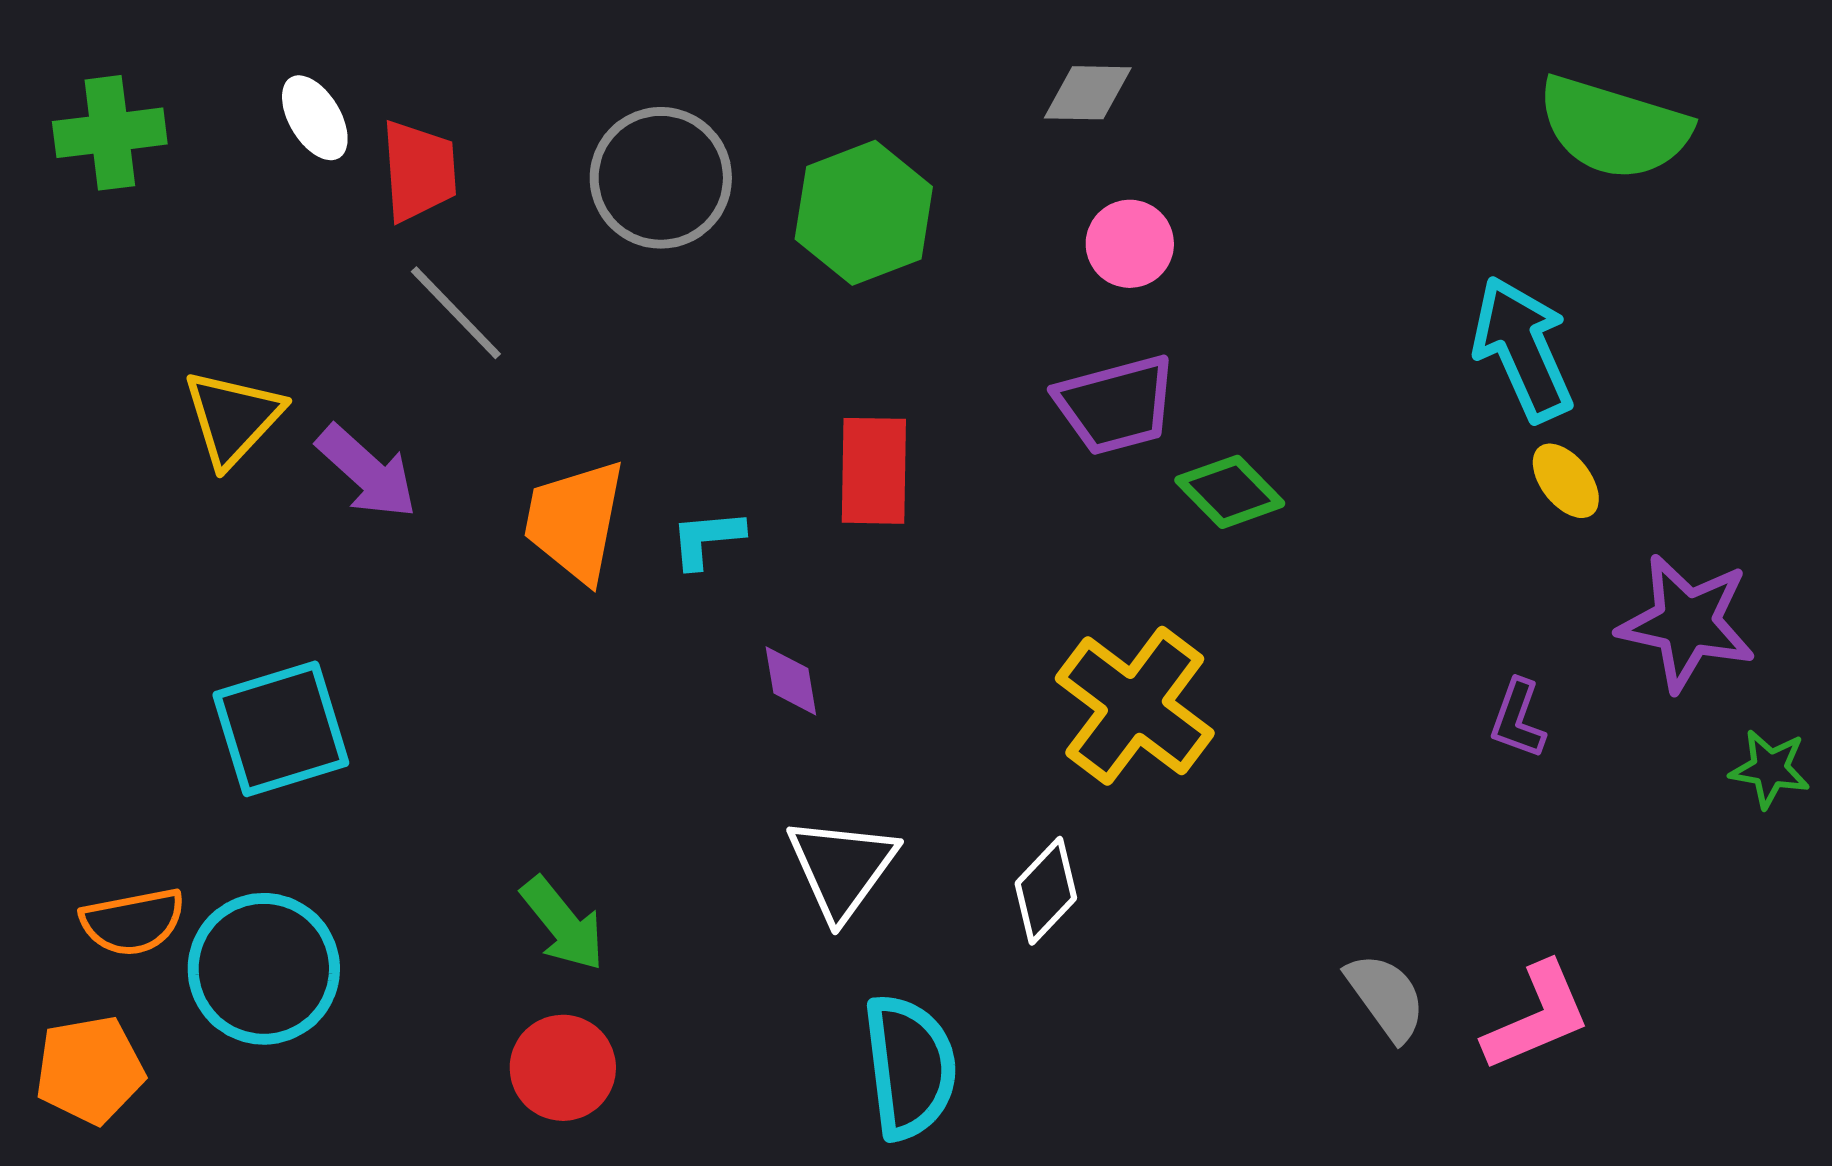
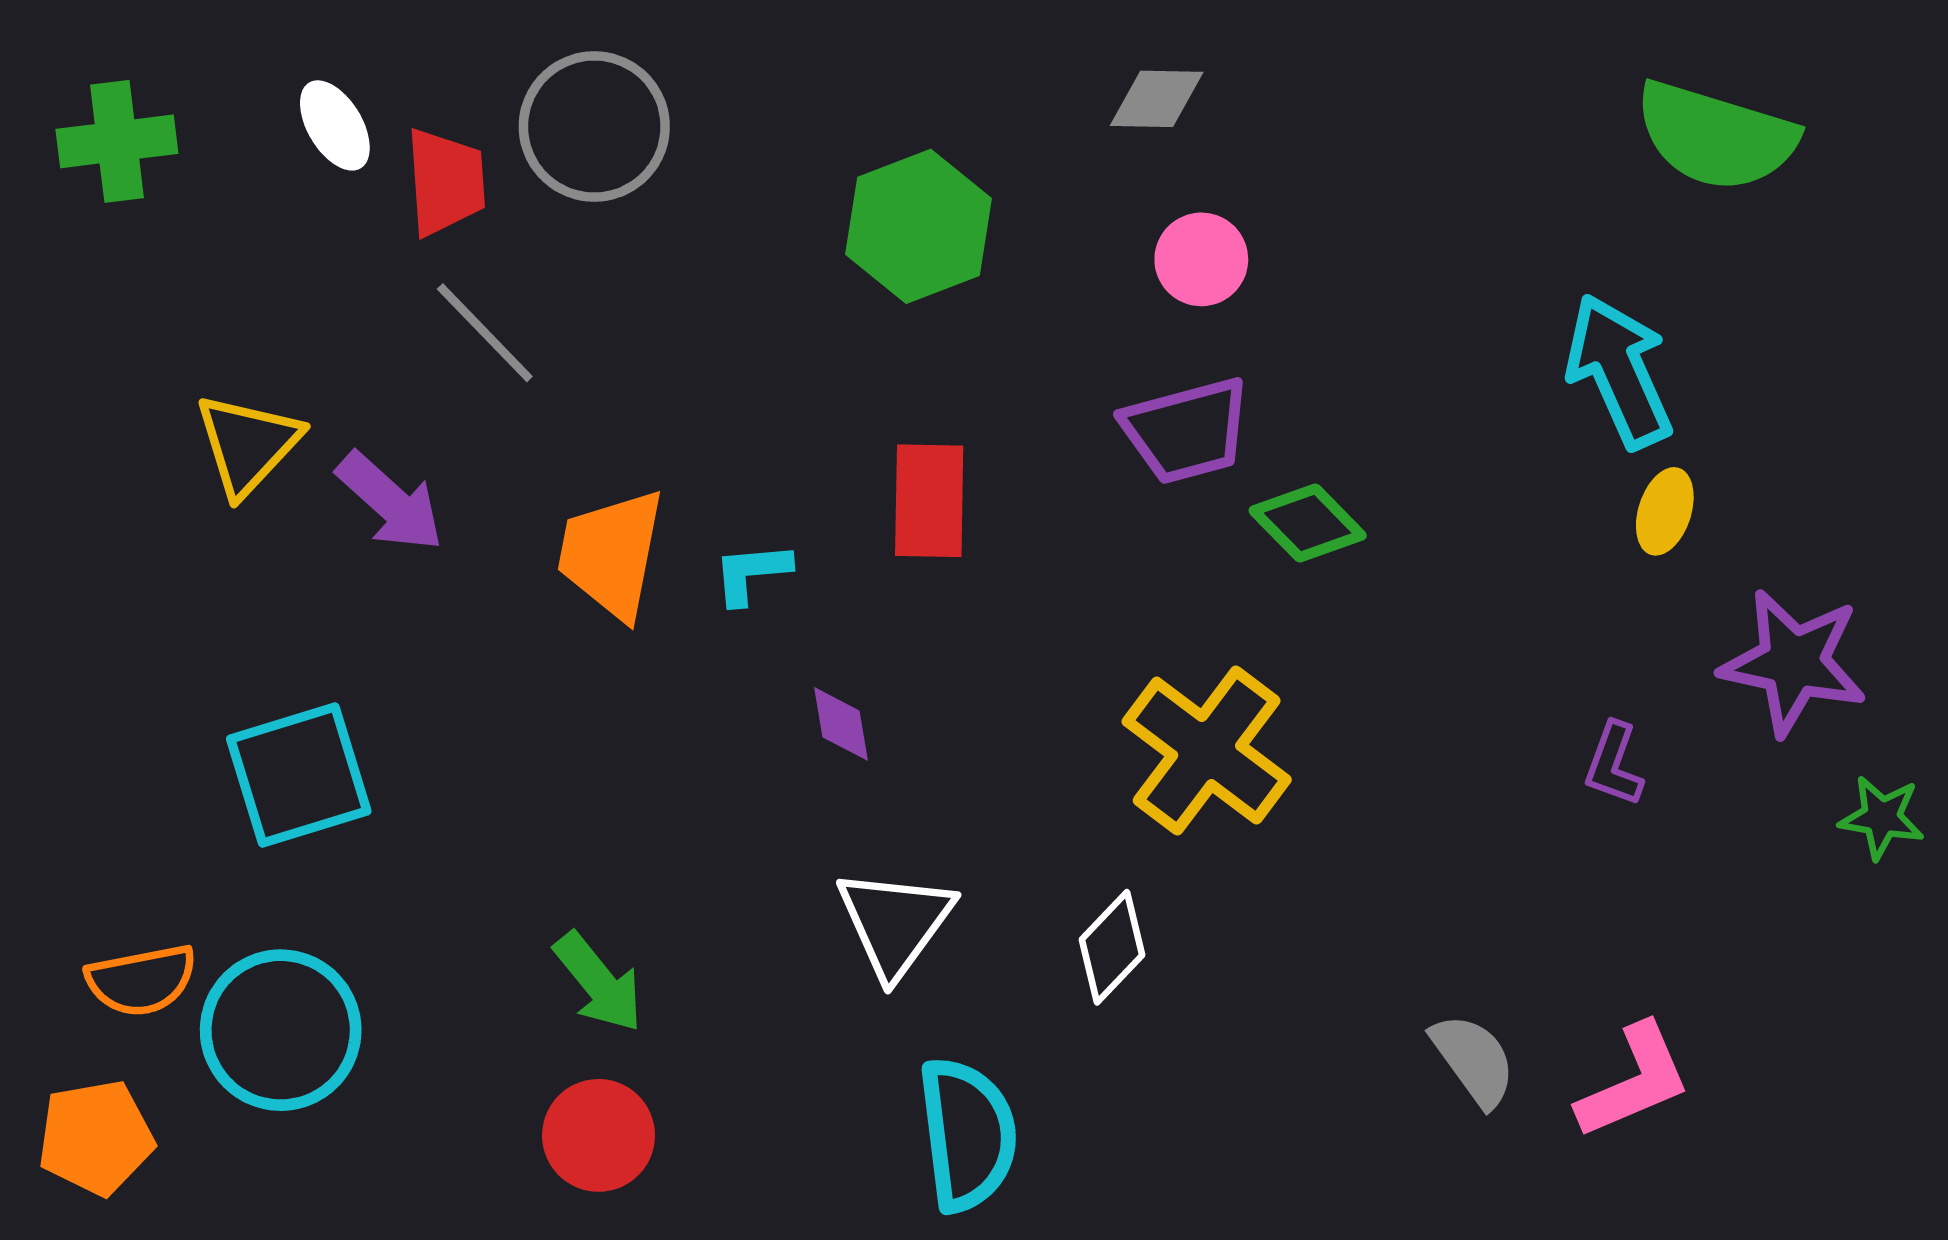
gray circle: (661, 178) -> (594, 127), moved
yellow ellipse: (1566, 481) -> (1665, 511), turned 56

